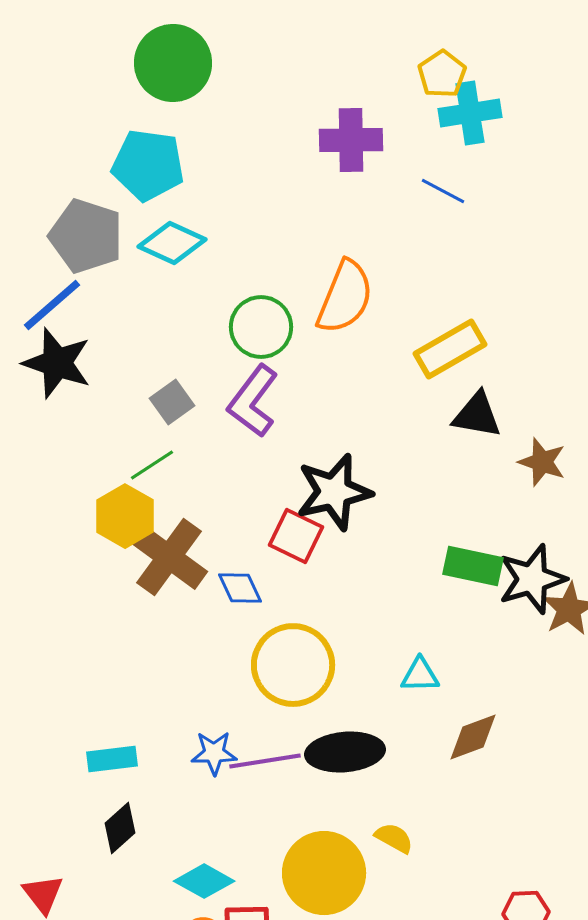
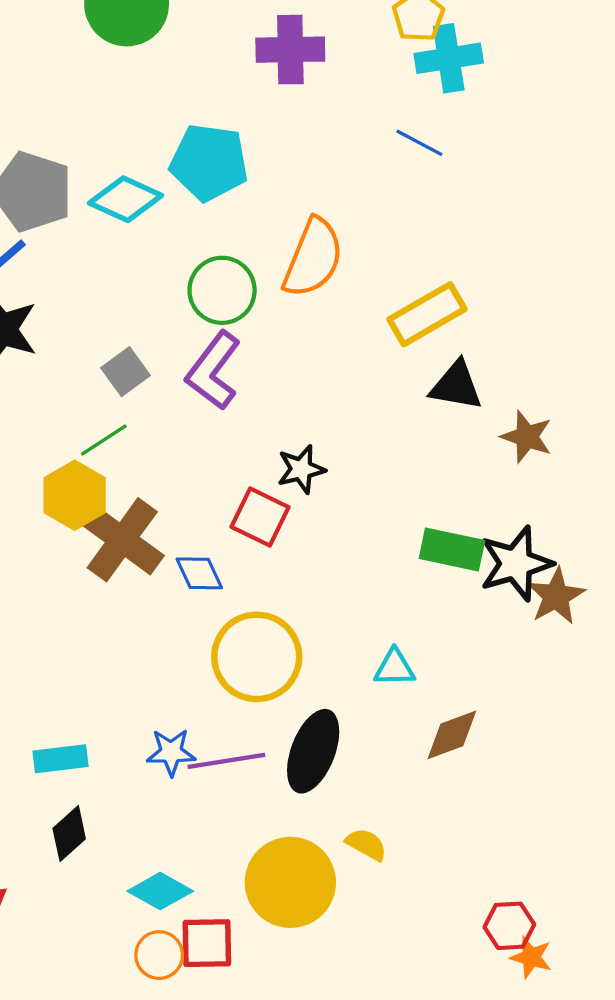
purple cross: (351, 140) -> (290, 50), moved
cyan pentagon: (148, 165) -> (209, 162), moved
black star: (334, 492) -> (301, 469), size x0.6
black ellipse: (345, 752) -> (313, 751), turned -64

